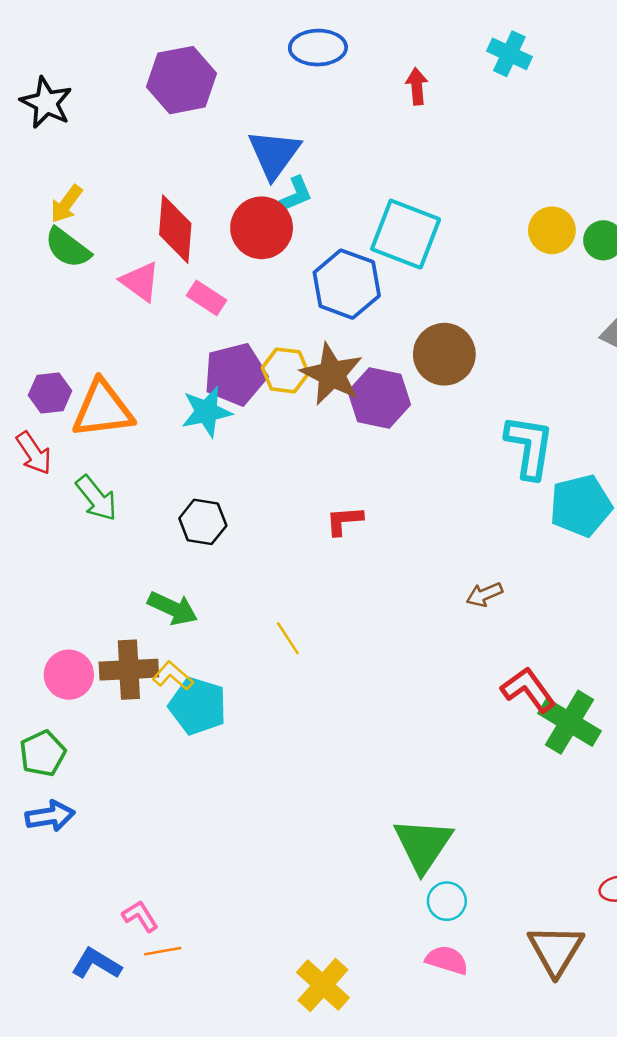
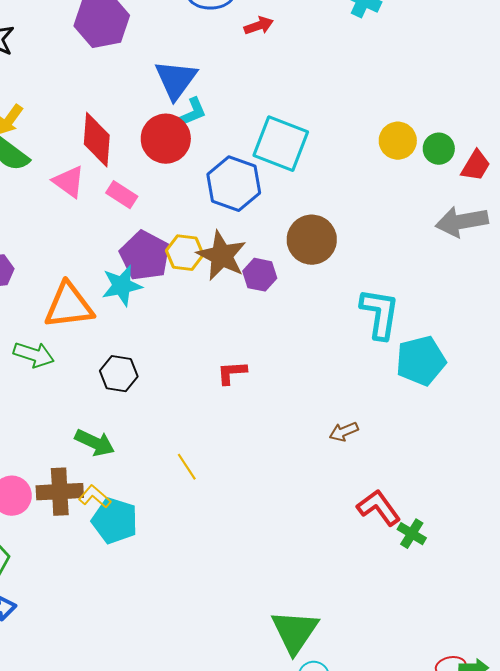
red arrow: (417, 86) -> (259, 26), moved, turned 76
purple pentagon: (235, 374) -> (145, 256), turned -30
purple hexagon: (379, 398) -> (260, 275), size x0.7
orange triangle: (103, 409) -> (69, 306), moved
green arrow: (96, 498) -> (34, 355), turned -33
green cross: (569, 722) -> (412, 534), size x0.6

